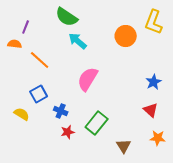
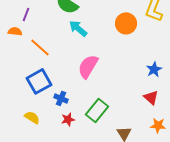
blue square: (39, 94) -> (39, 81), size x1.4
yellow semicircle: (22, 114) -> (32, 117), moved

